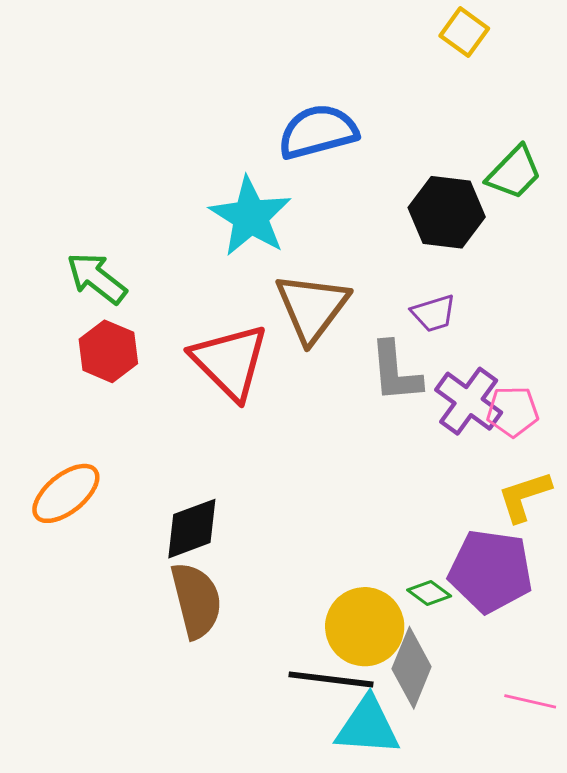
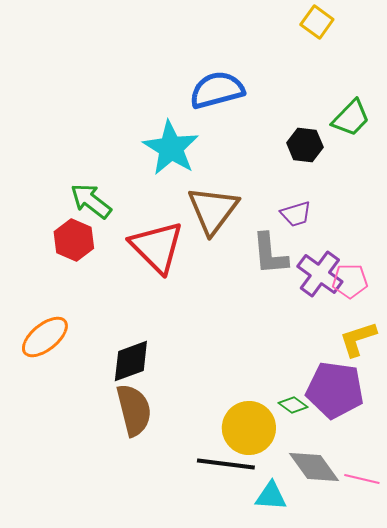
black hexagon: (447, 212) -> (305, 145), size x0.7
green arrow: (97, 278) -> (91, 201), moved
gray diamond: (412, 668) -> (314, 467), moved, turned -58
cyan triangle: (368, 726) -> (271, 496), moved, size x0.7

